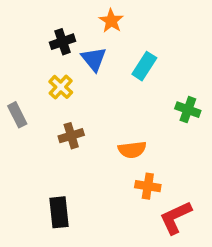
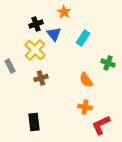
yellow cross: (61, 87) -> (35, 50), size x1.5
orange semicircle: (132, 150) -> (86, 80), moved, turned 63

